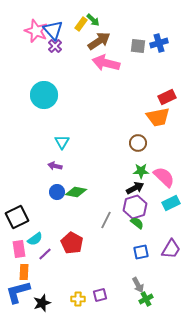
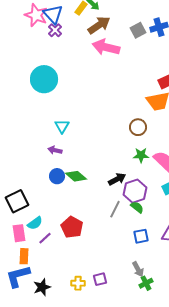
gray square: (138, 46) -> (138, 30), turned -35
black arrow: (135, 188) -> (117, 179), moved
green diamond: (76, 192) -> (76, 176), turned 30
gray line: (106, 220) -> (115, 209), moved

